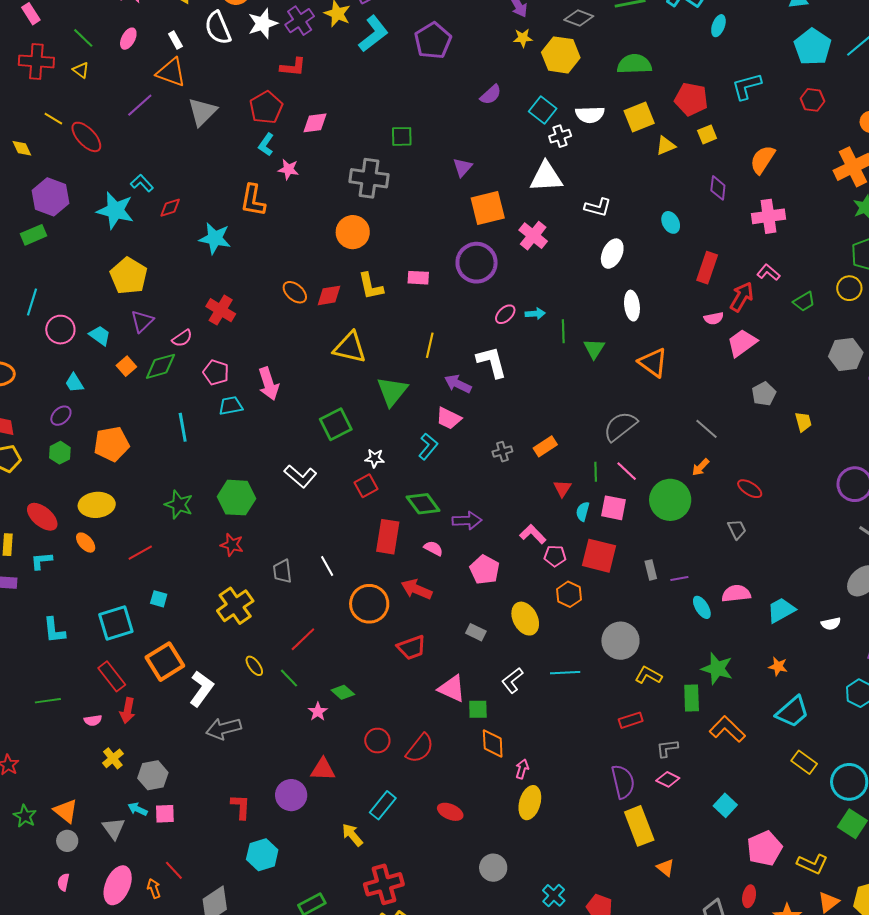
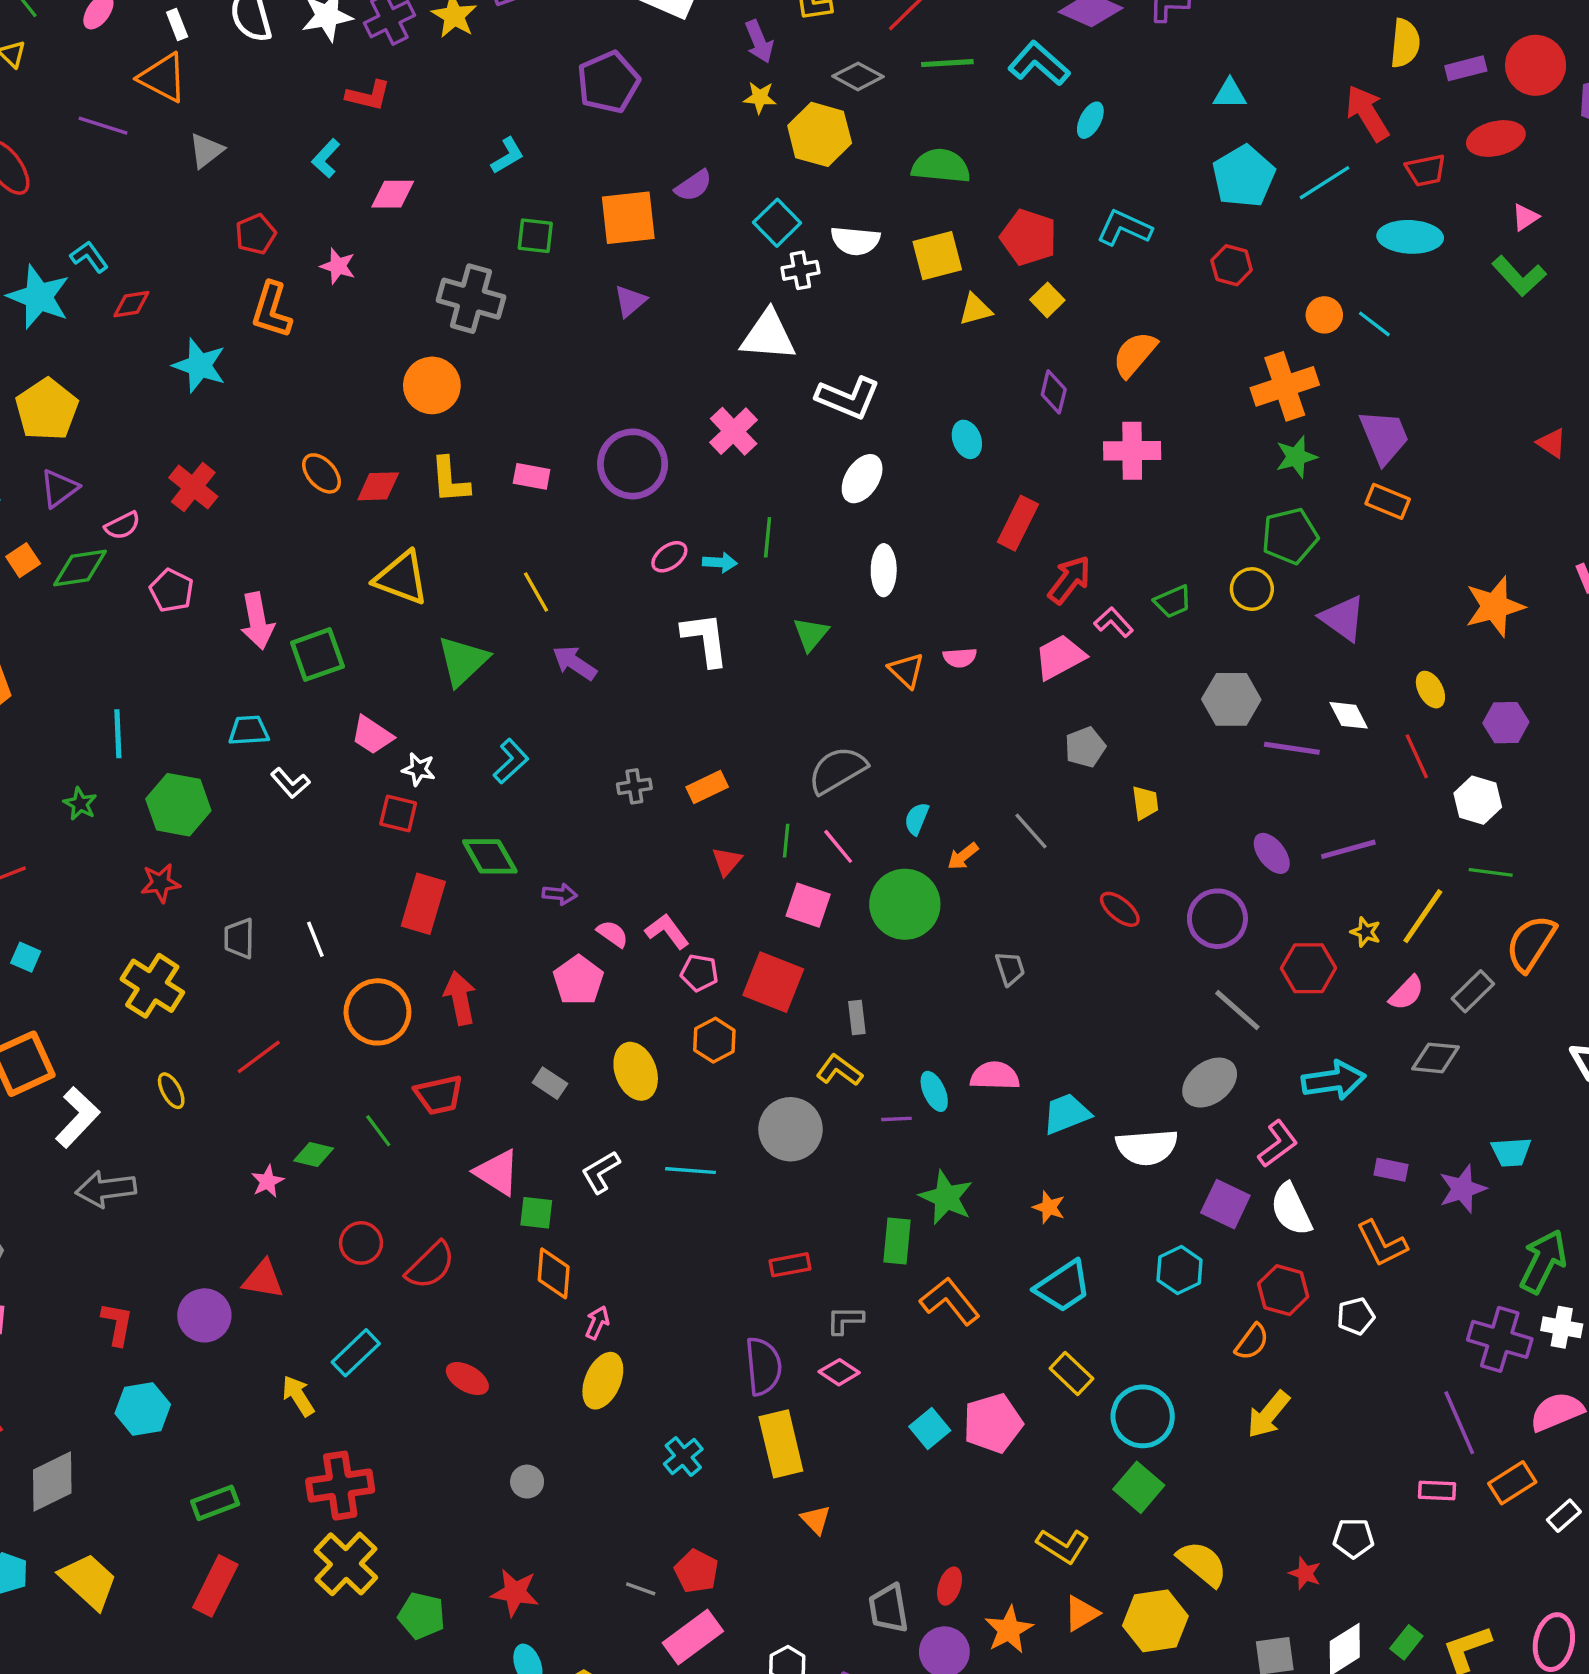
cyan L-shape: (373, 34) -> (508, 156), moved, size x0.6
cyan L-shape: (747, 86) -> (1124, 228), turned 32
purple line: (140, 105) -> (103, 126), turned 52
red pentagon: (266, 107) -> (256, 234), moved, size x0.7
gray triangle: (202, 112) -> (206, 151), size x0.7
yellow square: (707, 134) -> (1047, 300), turned -30
cyan L-shape: (266, 145) -> (326, 158), moved
white L-shape: (598, 207) -> (848, 398), size x1.4
orange square: (488, 208) -> (628, 218), moved
pink L-shape: (768, 272) -> (1114, 622), moved
pink semicircle: (714, 318) -> (960, 658), moved
green line: (563, 331) -> (768, 537), moved
yellow line: (430, 345) -> (536, 592), turned -50
white L-shape: (492, 362) -> (705, 639), moved
orange triangle: (653, 363) -> (906, 670), size x0.7
cyan trapezoid: (231, 406) -> (249, 731), moved
pink trapezoid: (449, 418) -> (372, 735), moved
green square: (336, 424) -> (317, 655), moved
cyan line: (183, 427) -> (118, 734), moved
gray line: (707, 429) -> (1031, 831), moved
white L-shape: (300, 476) -> (290, 783), size x0.7
red square: (366, 486) -> (398, 813), turned 35
red ellipse: (750, 489) -> (1120, 909), moved
green star: (179, 505) -> (80, 804), size x0.7
cyan semicircle: (583, 511) -> (917, 819), moved
purple arrow: (467, 521) -> (560, 894), size x0.7
red star: (232, 545) -> (160, 883), turned -30
pink semicircle: (433, 548) -> (613, 934), moved
purple line: (679, 578) -> (896, 1119), moved
red arrow: (417, 589) -> (460, 998), turned 48
yellow cross: (235, 606) -> (152, 986), turned -30
white semicircle: (831, 624) -> (1147, 1147), size x1.8
yellow L-shape: (648, 675) -> (839, 1070), moved
green line: (289, 678) -> (378, 1131), moved
green diamond: (343, 692) -> (314, 1154), turned -35
pink pentagon: (765, 848) -> (993, 1423), moved
gray circle: (493, 868) -> (527, 1482), size x0.7
cyan cross: (554, 895) -> (683, 1457), moved

